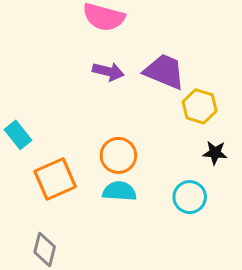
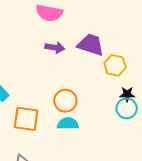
orange square: (55, 179) -> (26, 119), turned 36
cyan circle: (190, 197) -> (127, 108), moved

